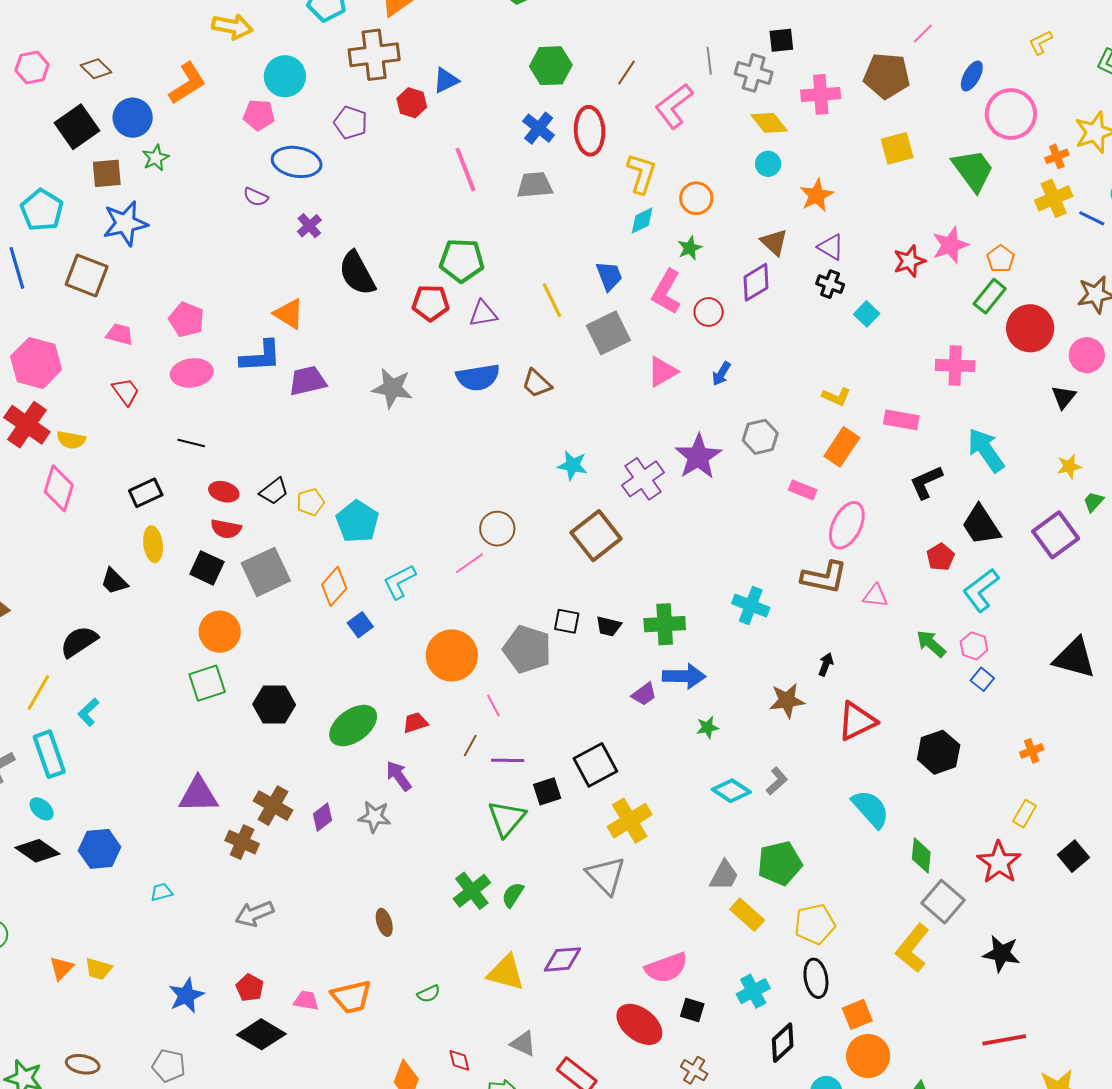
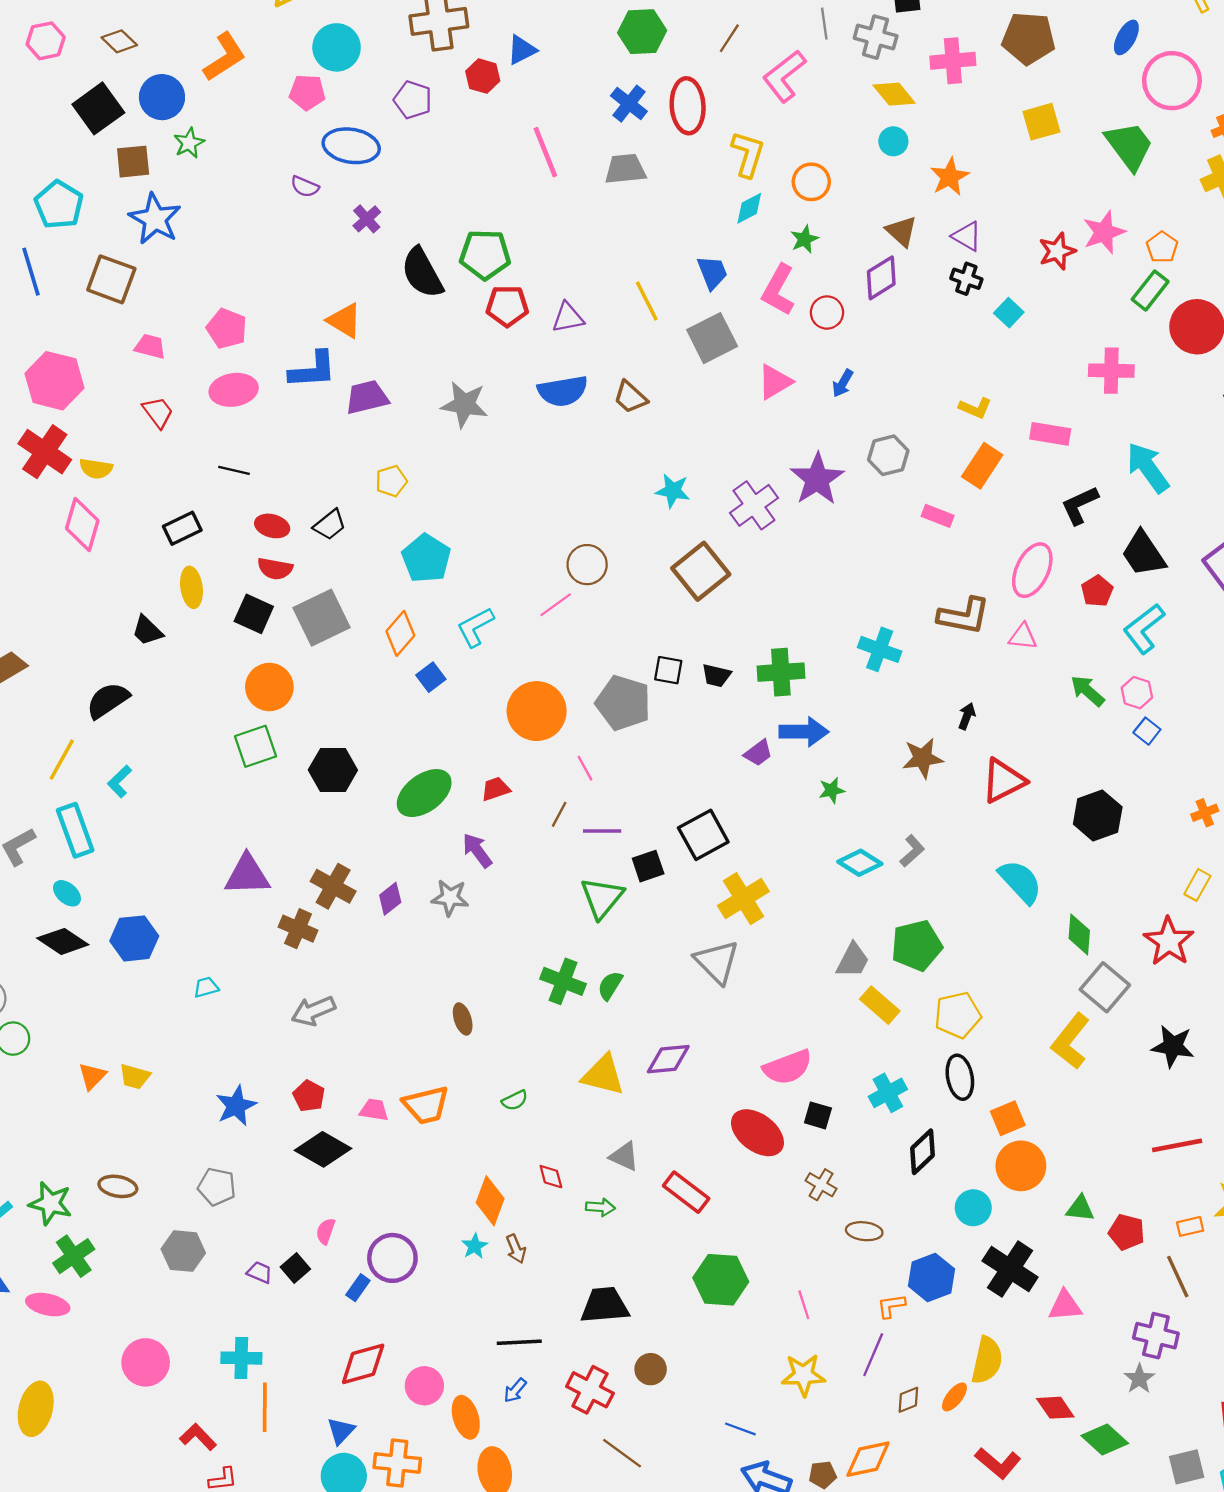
blue star: (125, 223) -> (155, 219), turned -30
green pentagon: (462, 260) -> (485, 255), moved
yellow pentagon: (310, 502) -> (391, 481), moved
pink ellipse: (847, 525) -> (1032, 570), moved
green cross: (472, 891) -> (563, 981), turned -30

